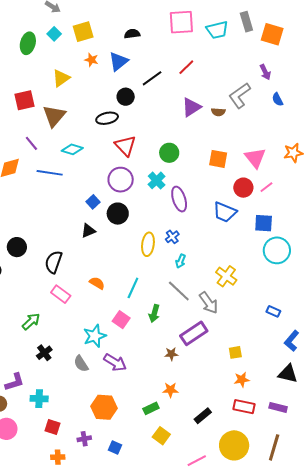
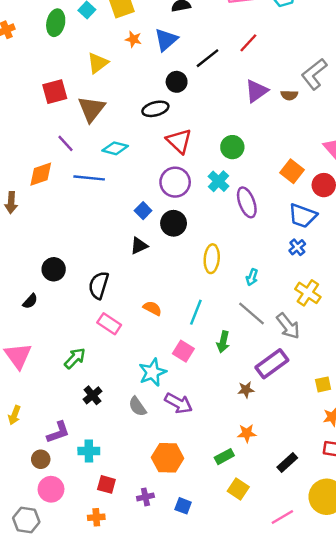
orange square: (218, 159) -> (292, 171), moved, turned 30
blue cross: (172, 237) -> (297, 247), moved
orange cross: (58, 457) -> (96, 517), moved

